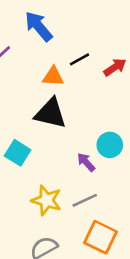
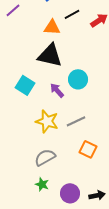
cyan circle: (110, 145) -> (78, 79), moved
purple arrow: (86, 162) -> (57, 90), moved
orange square: (101, 237) -> (88, 149), size x0.7

